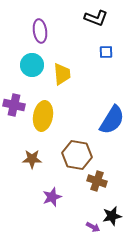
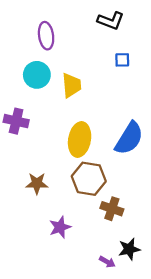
yellow ellipse: (43, 116) -> (80, 140), moved

